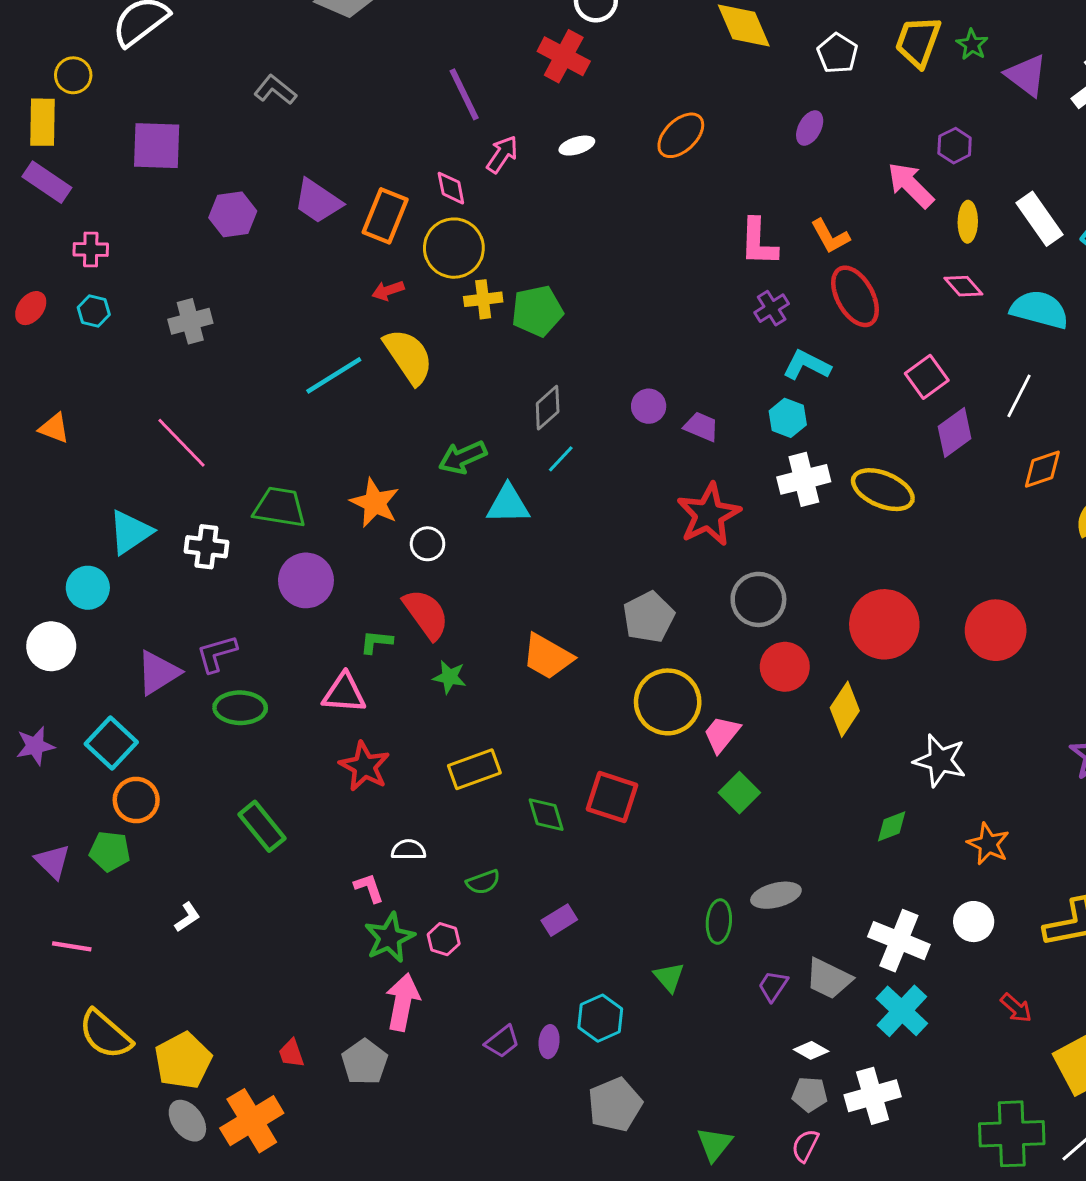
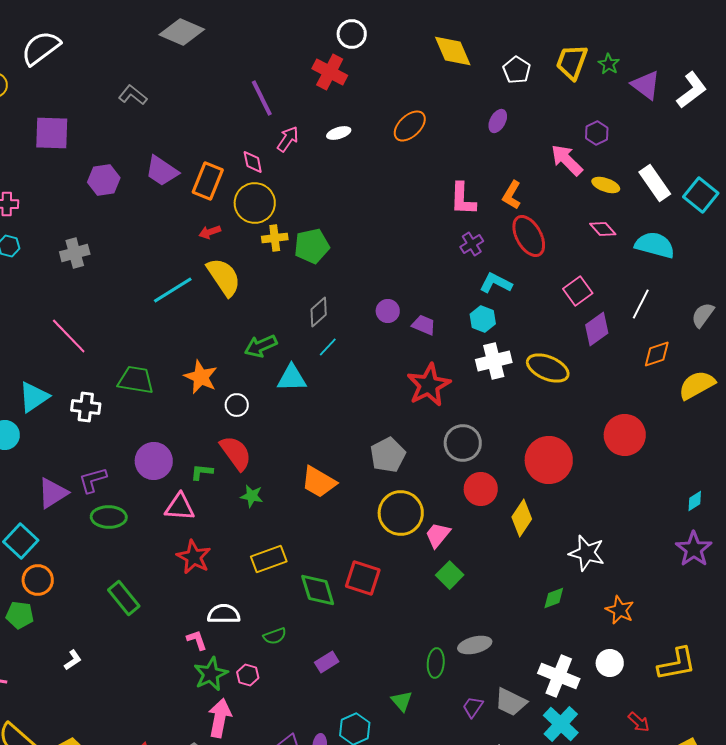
yellow ellipse: (968, 222) -> (606, 185), turned -72
orange L-shape: (830, 236) -> (512, 195), turned 60
purple circle: (306, 580) -> (154, 461), moved
red circle: (996, 630) -> (625, 435), moved
green diamond: (546, 815) -> (318, 590), size x1.4
white semicircle: (408, 850) -> (224, 614), size x1.4

